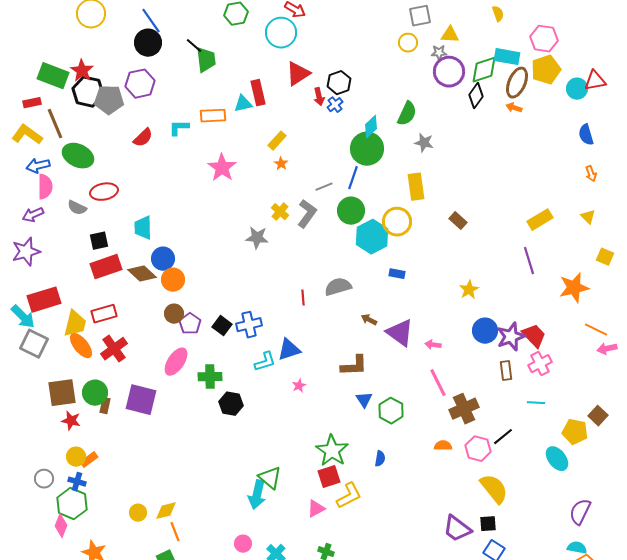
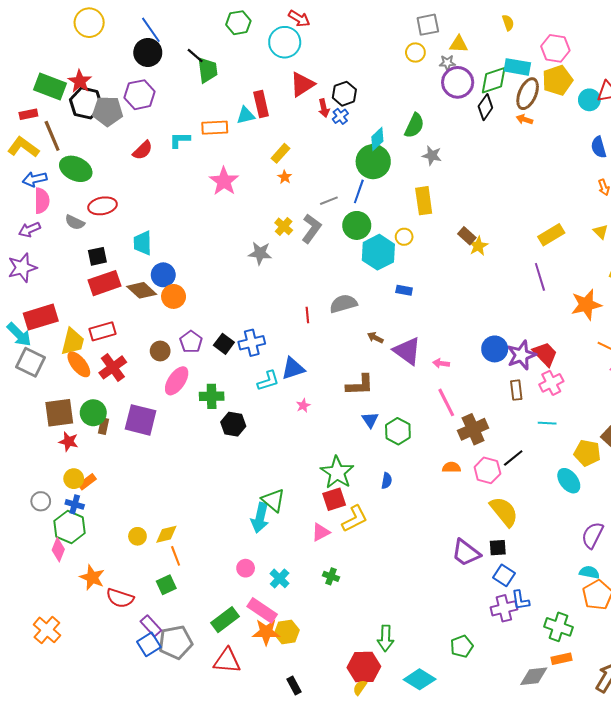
yellow circle: (397, 222) -> (404, 237), size x0.6
yellow star: (469, 290) -> (478, 246), moved
brown circle: (174, 314) -> (160, 351), moved

